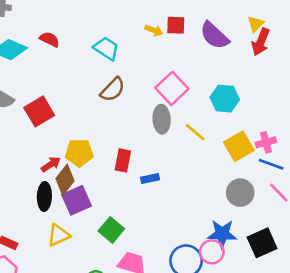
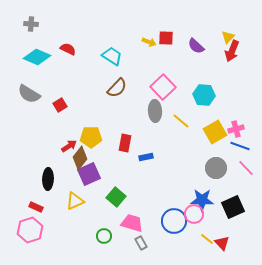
purple semicircle: (214, 35) -> (196, 46), size x0.7
red square: (39, 111) -> (60, 105), size x0.6
black ellipse: (44, 196) -> (48, 179), moved

